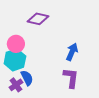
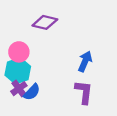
blue semicircle: (27, 78) -> (32, 92), turned 70
purple cross: (16, 85) -> (19, 89), moved

